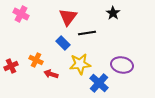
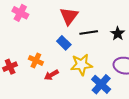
black star: (113, 13) -> (118, 34), moved
red arrow: (51, 74) -> (51, 75), turned -48

